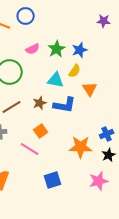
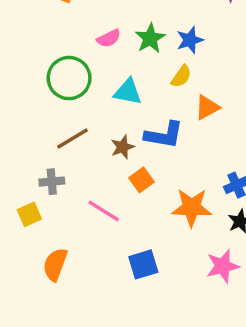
cyan triangle: (56, 80) -> (128, 92), moved
orange triangle: (90, 89) -> (207, 107), turned 35
brown star: (40, 103) -> (123, 147), moved
orange square: (41, 131) -> (142, 180), moved

